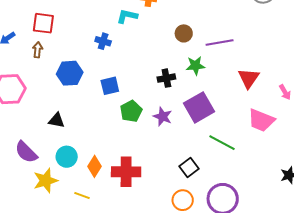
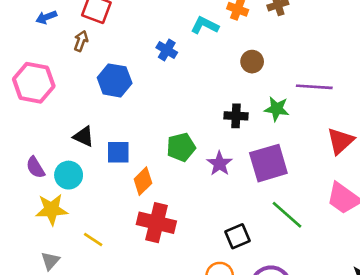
brown circle: (184, 33) -> (252, 62), moved
blue square: (110, 86) -> (118, 152), moved
purple semicircle: (26, 152) -> (35, 167), size x0.7
cyan circle: (67, 157) -> (69, 175), moved
orange diamond: (95, 166) -> (143, 181), moved

